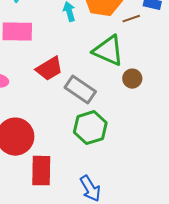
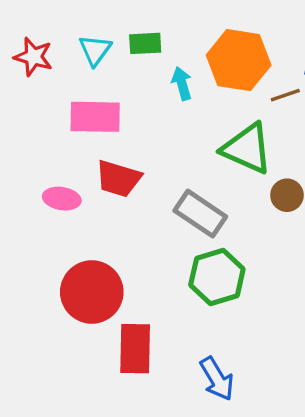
red trapezoid: (49, 69) -> (118, 179), moved, turned 48

